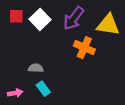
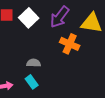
gray semicircle: (36, 68) -> (34, 63), moved

